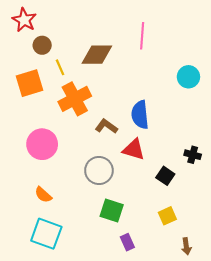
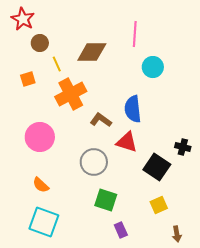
cyan circle: (188, 77) -> (153, 67), moved
orange square: (29, 83) -> (28, 79), size x0.6
black square: (165, 176) -> (157, 167), size x1.5

